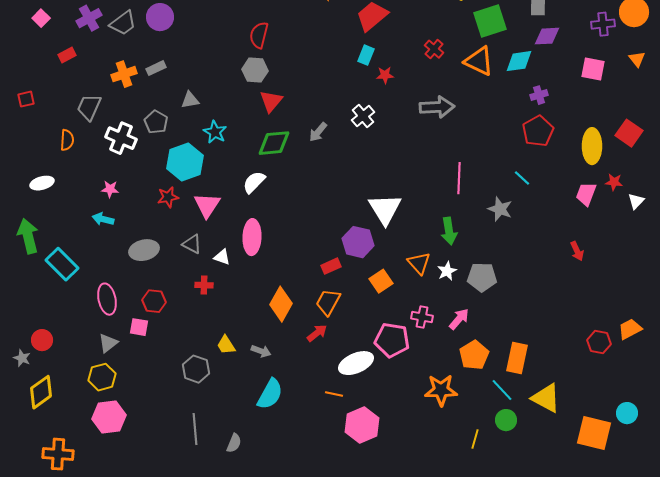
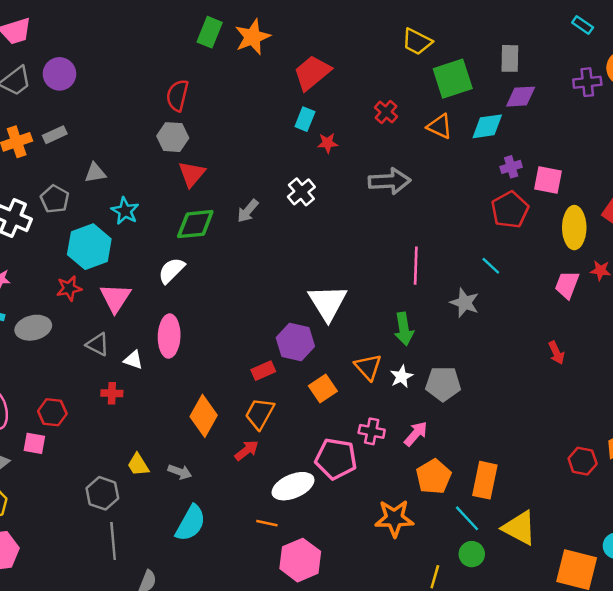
orange triangle: (479, 61) -> (440, 126), size x0.7
pink square: (593, 69) -> (548, 180), moved
gray ellipse: (144, 250) -> (33, 328), moved
gray line: (195, 429) -> (113, 541), moved

